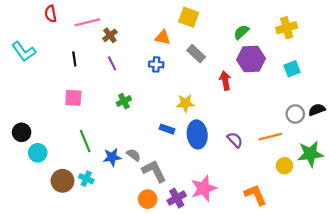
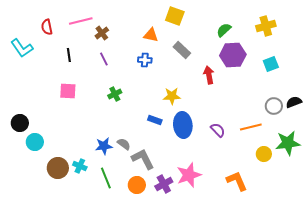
red semicircle: (51, 14) -> (47, 27), moved
green line: (85, 141) -> (106, 178), moved

